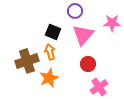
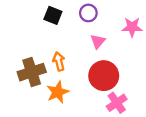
black square: (53, 32) -> (53, 15), moved
pink triangle: (83, 35) -> (98, 41), size x0.6
red circle: (88, 64) -> (104, 76), size x1.6

